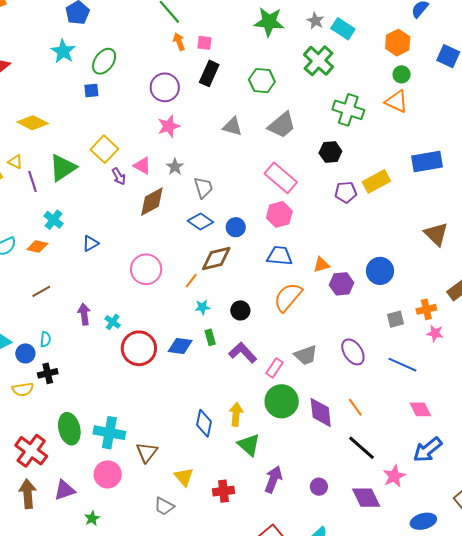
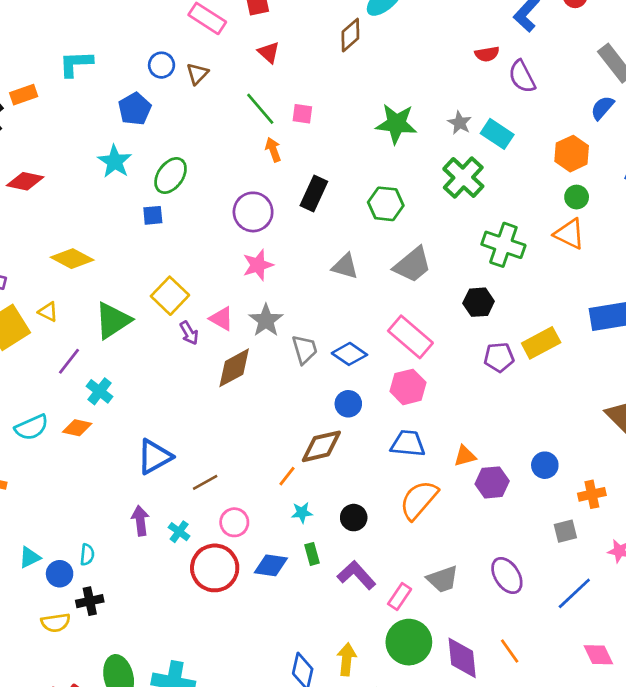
pink square: (204, 43) -> (302, 114), moved
gray star: (175, 167) -> (266, 320), size x1.4
purple line: (32, 181) -> (69, 361), moved, turned 55
blue diamond: (200, 221) -> (349, 354), moved
blue triangle: (90, 243) -> (154, 457), moved, size x1.6
pink circle: (146, 269) -> (234, 522), moved, size x0.7
blue circle: (380, 271) -> (545, 465), size x0.7
brown line: (41, 291) -> (205, 482), moved
orange cross: (426, 309) -> (592, 494), moved
blue line: (402, 365) -> (574, 593), turned -68

